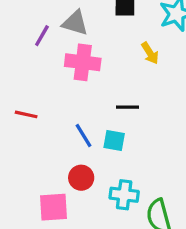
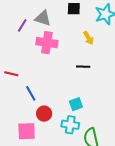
black line: (127, 107) -> (83, 67), moved
blue line: (84, 136) -> (31, 93), moved
cyan square: (114, 141) -> (76, 104), moved, turned -32

